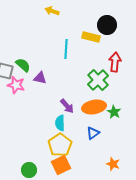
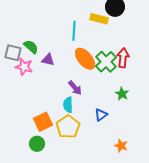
red arrow: (115, 62) -> (123, 58), moved
orange ellipse: (94, 107) -> (85, 59), moved, turned 60
orange square: (61, 165) -> (43, 122), moved
green circle: (29, 170) -> (37, 144), moved

